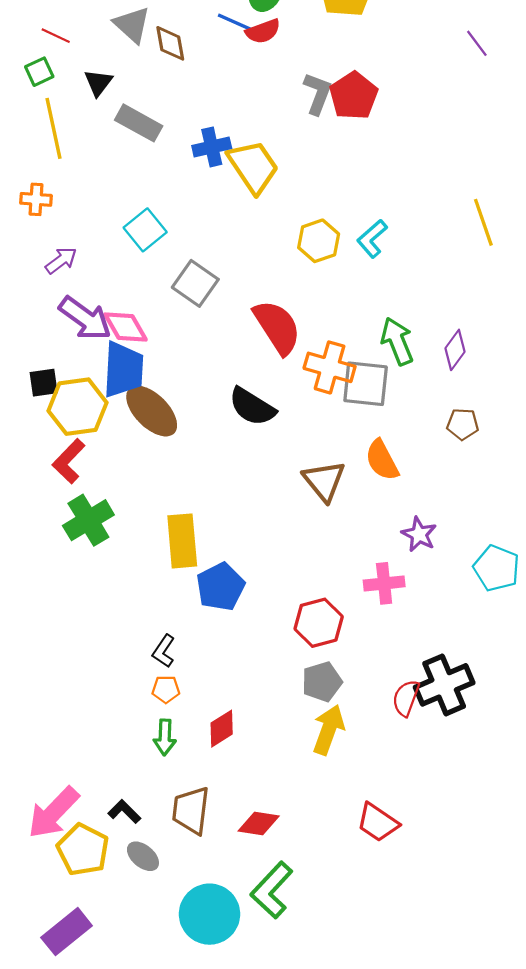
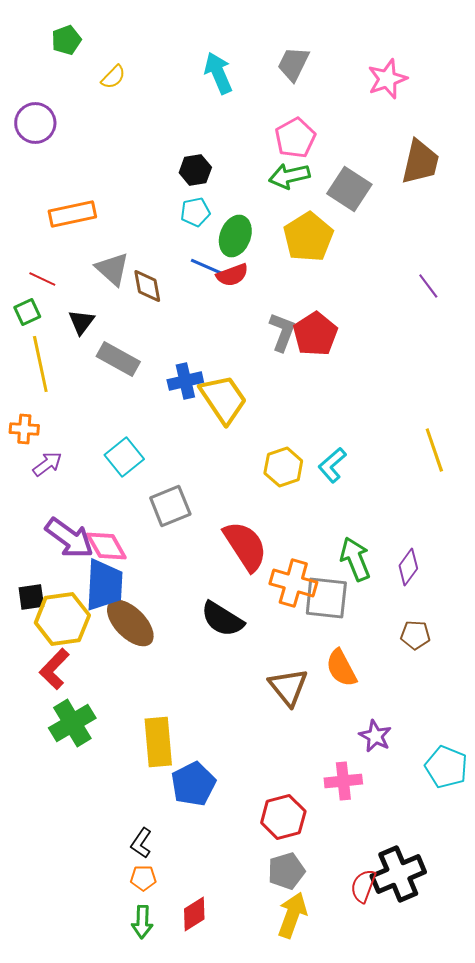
purple arrow: (61, 260) -> (47, 464), moved
gray square: (195, 283) -> (170, 506), turned 33

